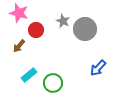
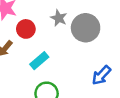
cyan rectangle: (29, 75) -> (39, 61), moved

